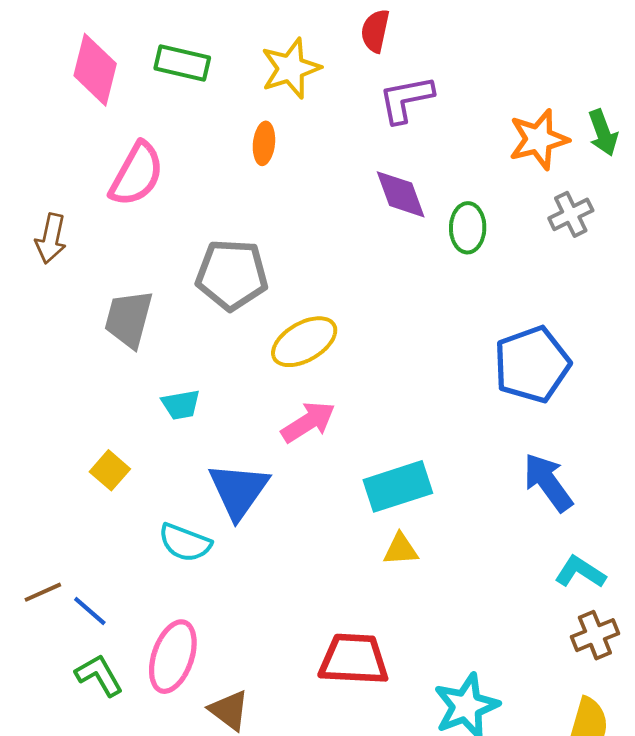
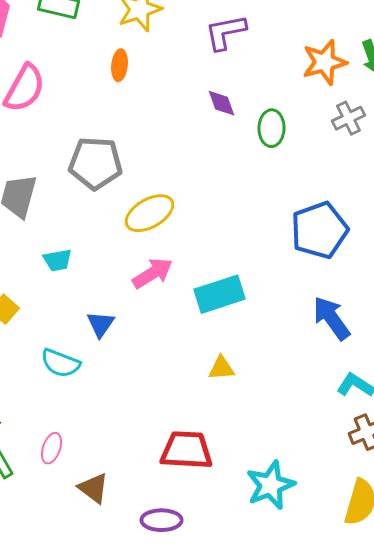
purple diamond: (401, 194) -> (222, 103), size x0.7
cyan rectangle: (398, 486) -> (220, 294), moved
blue triangle: (238, 490) -> (100, 324), size x0.6
pink ellipse: (173, 657) -> (52, 448), size x0.6

